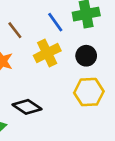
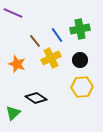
brown line: (15, 30) -> (35, 41), moved

